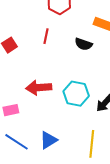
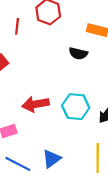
red line: (46, 36) -> (17, 26), moved

